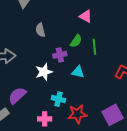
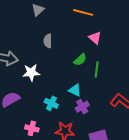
purple cross: (60, 55) -> (82, 107), moved, turned -32
white star: (44, 72) -> (31, 73), moved
cyan cross: (58, 99) -> (51, 103), moved

